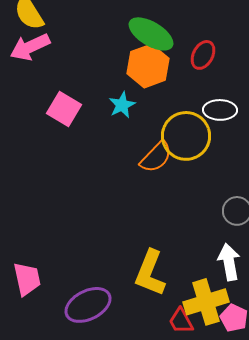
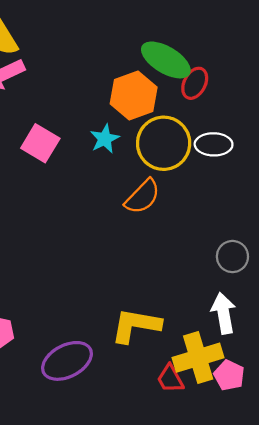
green ellipse: (151, 34) -> (166, 60), moved
yellow circle: (186, 136) -> (164, 143), moved
yellow L-shape: (150, 273) -> (136, 325), turned 78

